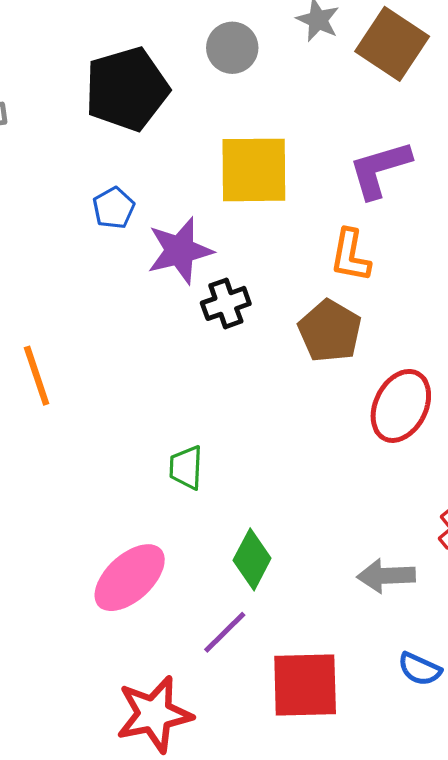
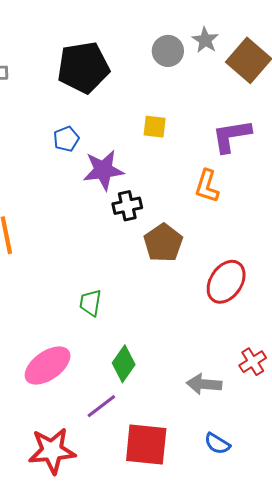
gray circle: (232, 48) -> (168, 51), moved
yellow square: (254, 170) -> (155, 127), size x0.5
brown pentagon: (330, 331) -> (163, 243), moved

